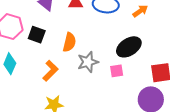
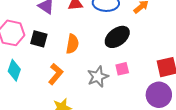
black ellipse: (129, 47) -> (117, 37), moved
gray star: (88, 62) -> (98, 77), moved

